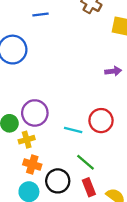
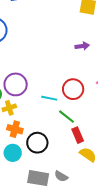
green line: (86, 162) -> (66, 117), moved
red rectangle: (89, 187) -> (78, 135), moved

